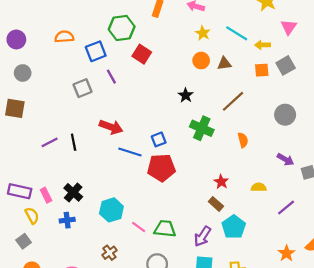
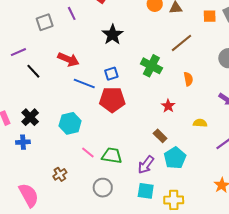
black star: (186, 95) -> (113, 35), moved, size x1.5
purple line: (50, 142) -> (18, 52), moved
black line: (74, 142) -> (33, 71), turned -35
red star: (221, 182) -> (168, 106), moved
cyan hexagon: (111, 210) -> (70, 123), moved

